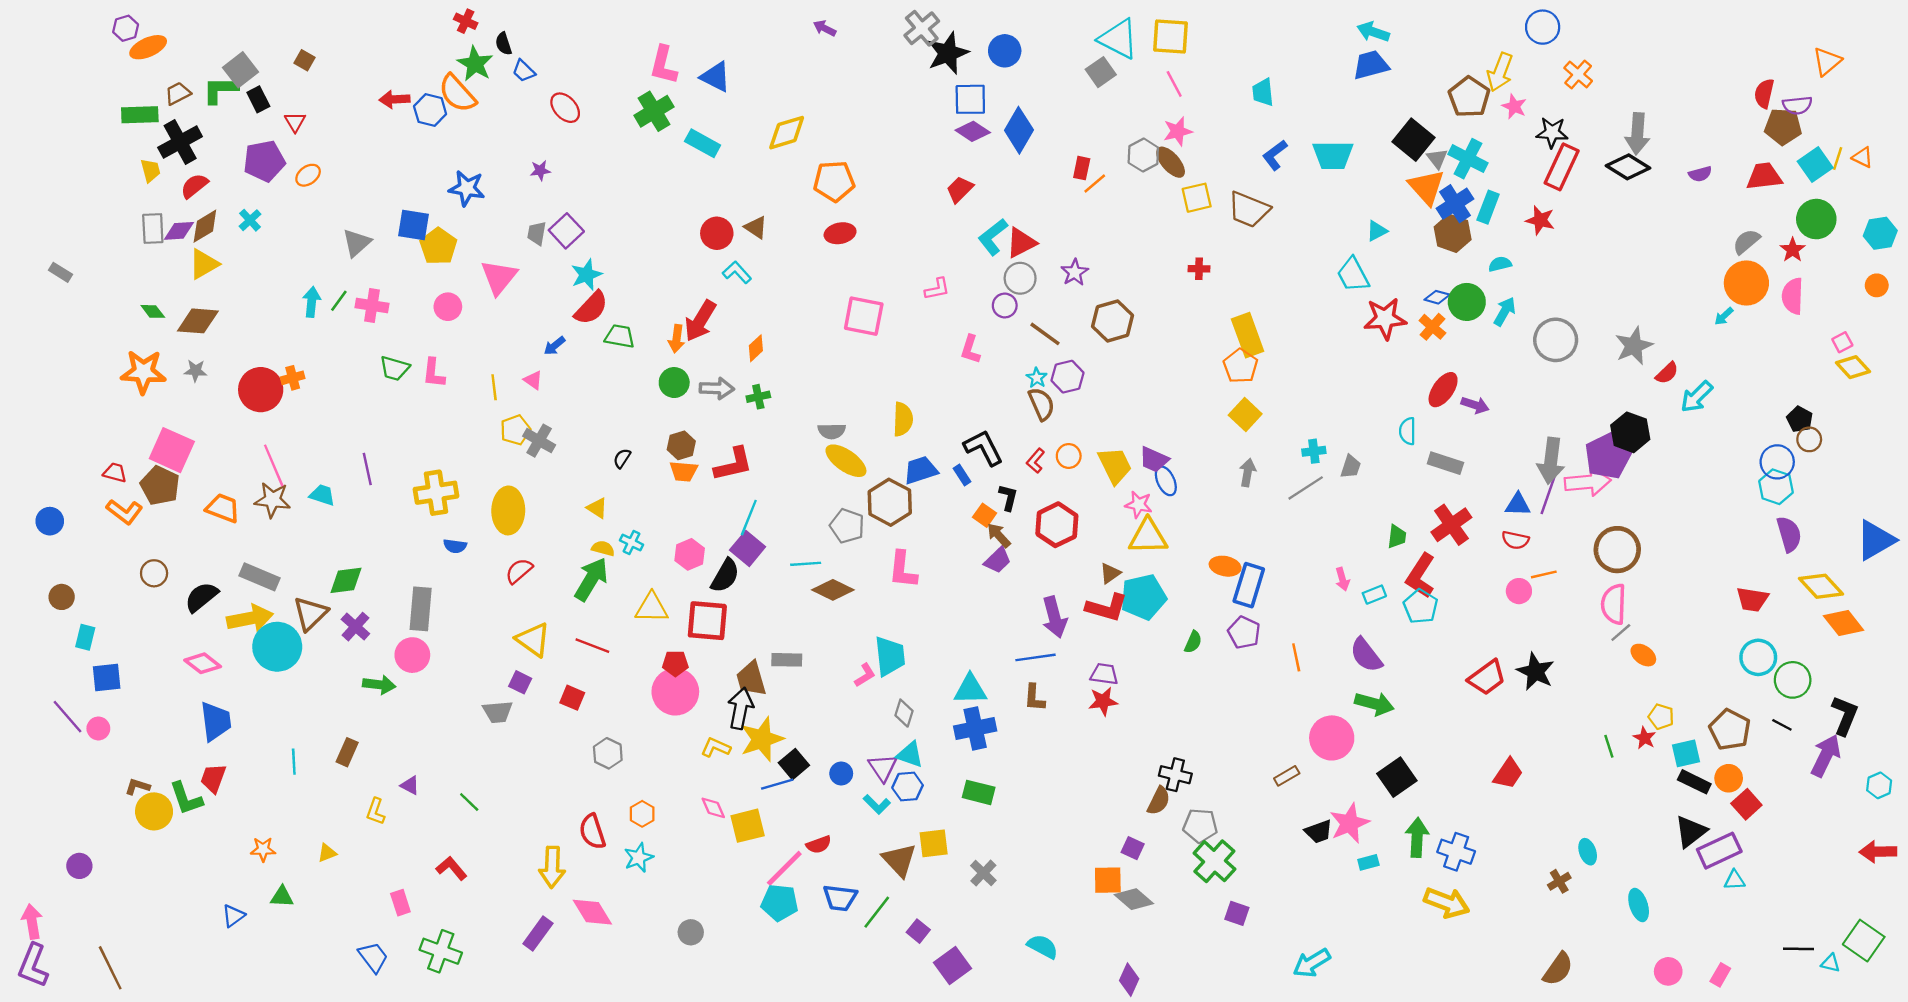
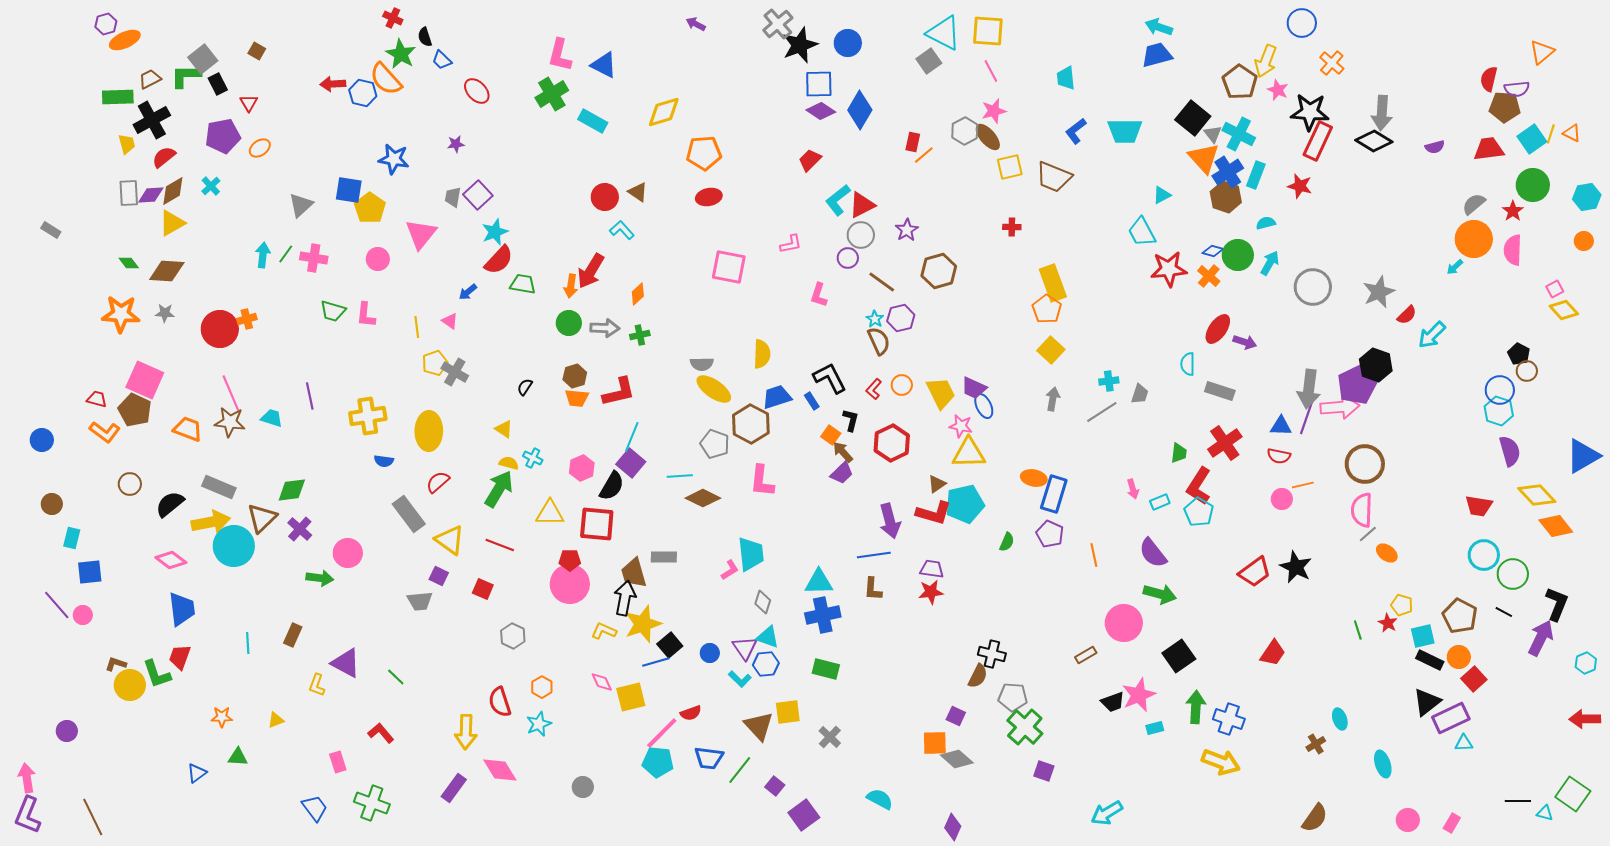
black star: (1552, 133) -> (1310, 112), size x1.4
gray rectangle: (421, 609) -> (409, 514), moved, turned -42
purple triangle: (410, 785) -> (346, 663), size x1.8

